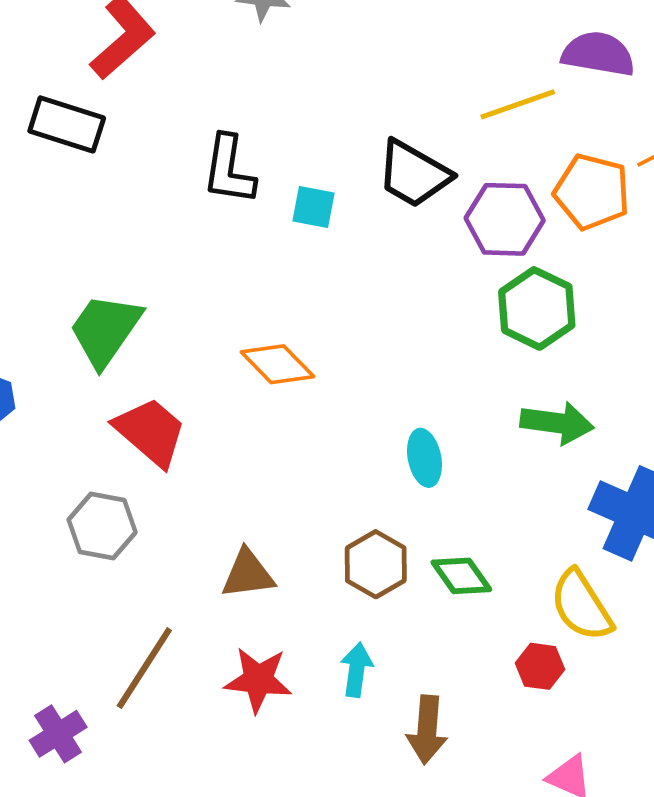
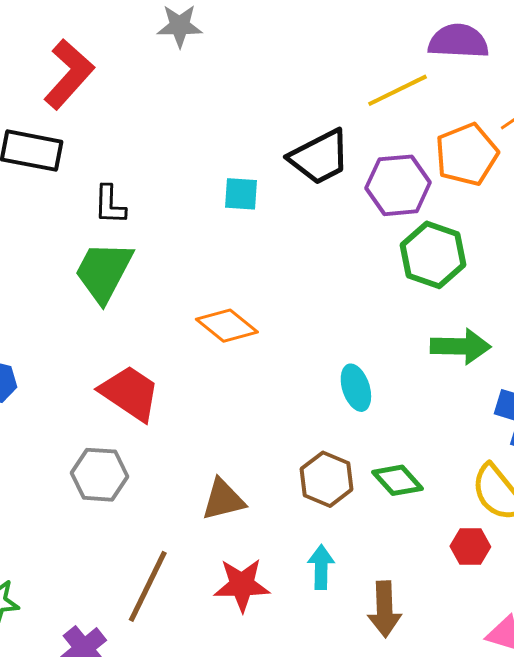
black L-shape: (229, 170) -> (110, 205), moved, size x0.7
black trapezoid: (414, 174) -> (320, 157), turned -50
orange pentagon: (592, 192) -> (467, 154), turned -30
green trapezoid: (105, 330) -> (104, 272), moved

